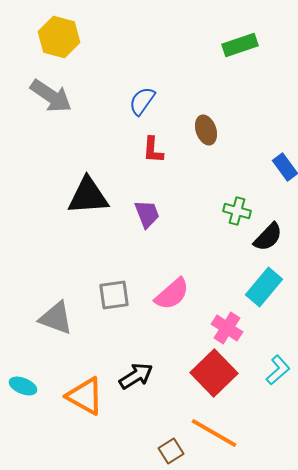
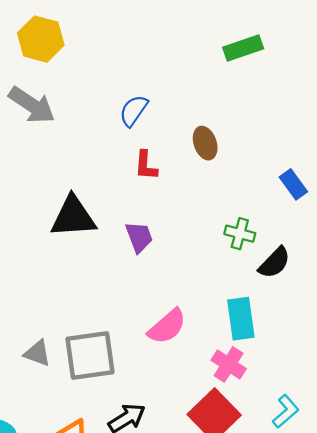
cyan rectangle: (264, 287) -> (241, 319), moved, turned -48
gray square: (114, 295) -> (90, 355), moved, size x1.5
gray triangle: (56, 318) -> (37, 353), size x0.7

